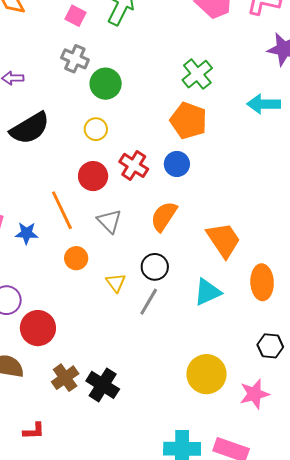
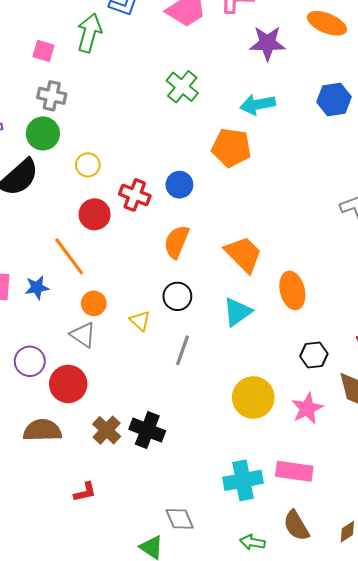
green circle: (106, 84) -> (43, 133), moved
orange pentagon: (189, 121) -> (231, 148), moved
gray triangle: (109, 221) -> (83, 335), moved
gray line: (149, 302) -> (183, 350), moved

